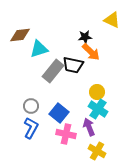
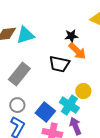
cyan triangle: (39, 49) -> (25, 35), moved
gray rectangle: (53, 71) -> (19, 74), moved
cyan cross: (98, 109) -> (69, 105), moved

